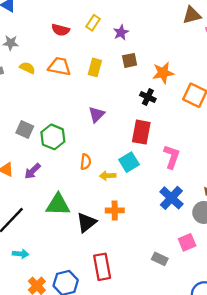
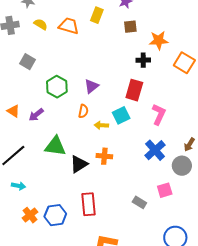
yellow rectangle: (95, 67) -> (97, 15), moved
black cross: (148, 97) -> (143, 60), turned -32
purple triangle: (97, 114) -> (91, 86), moved
gray square: (25, 129) -> (27, 62), moved

